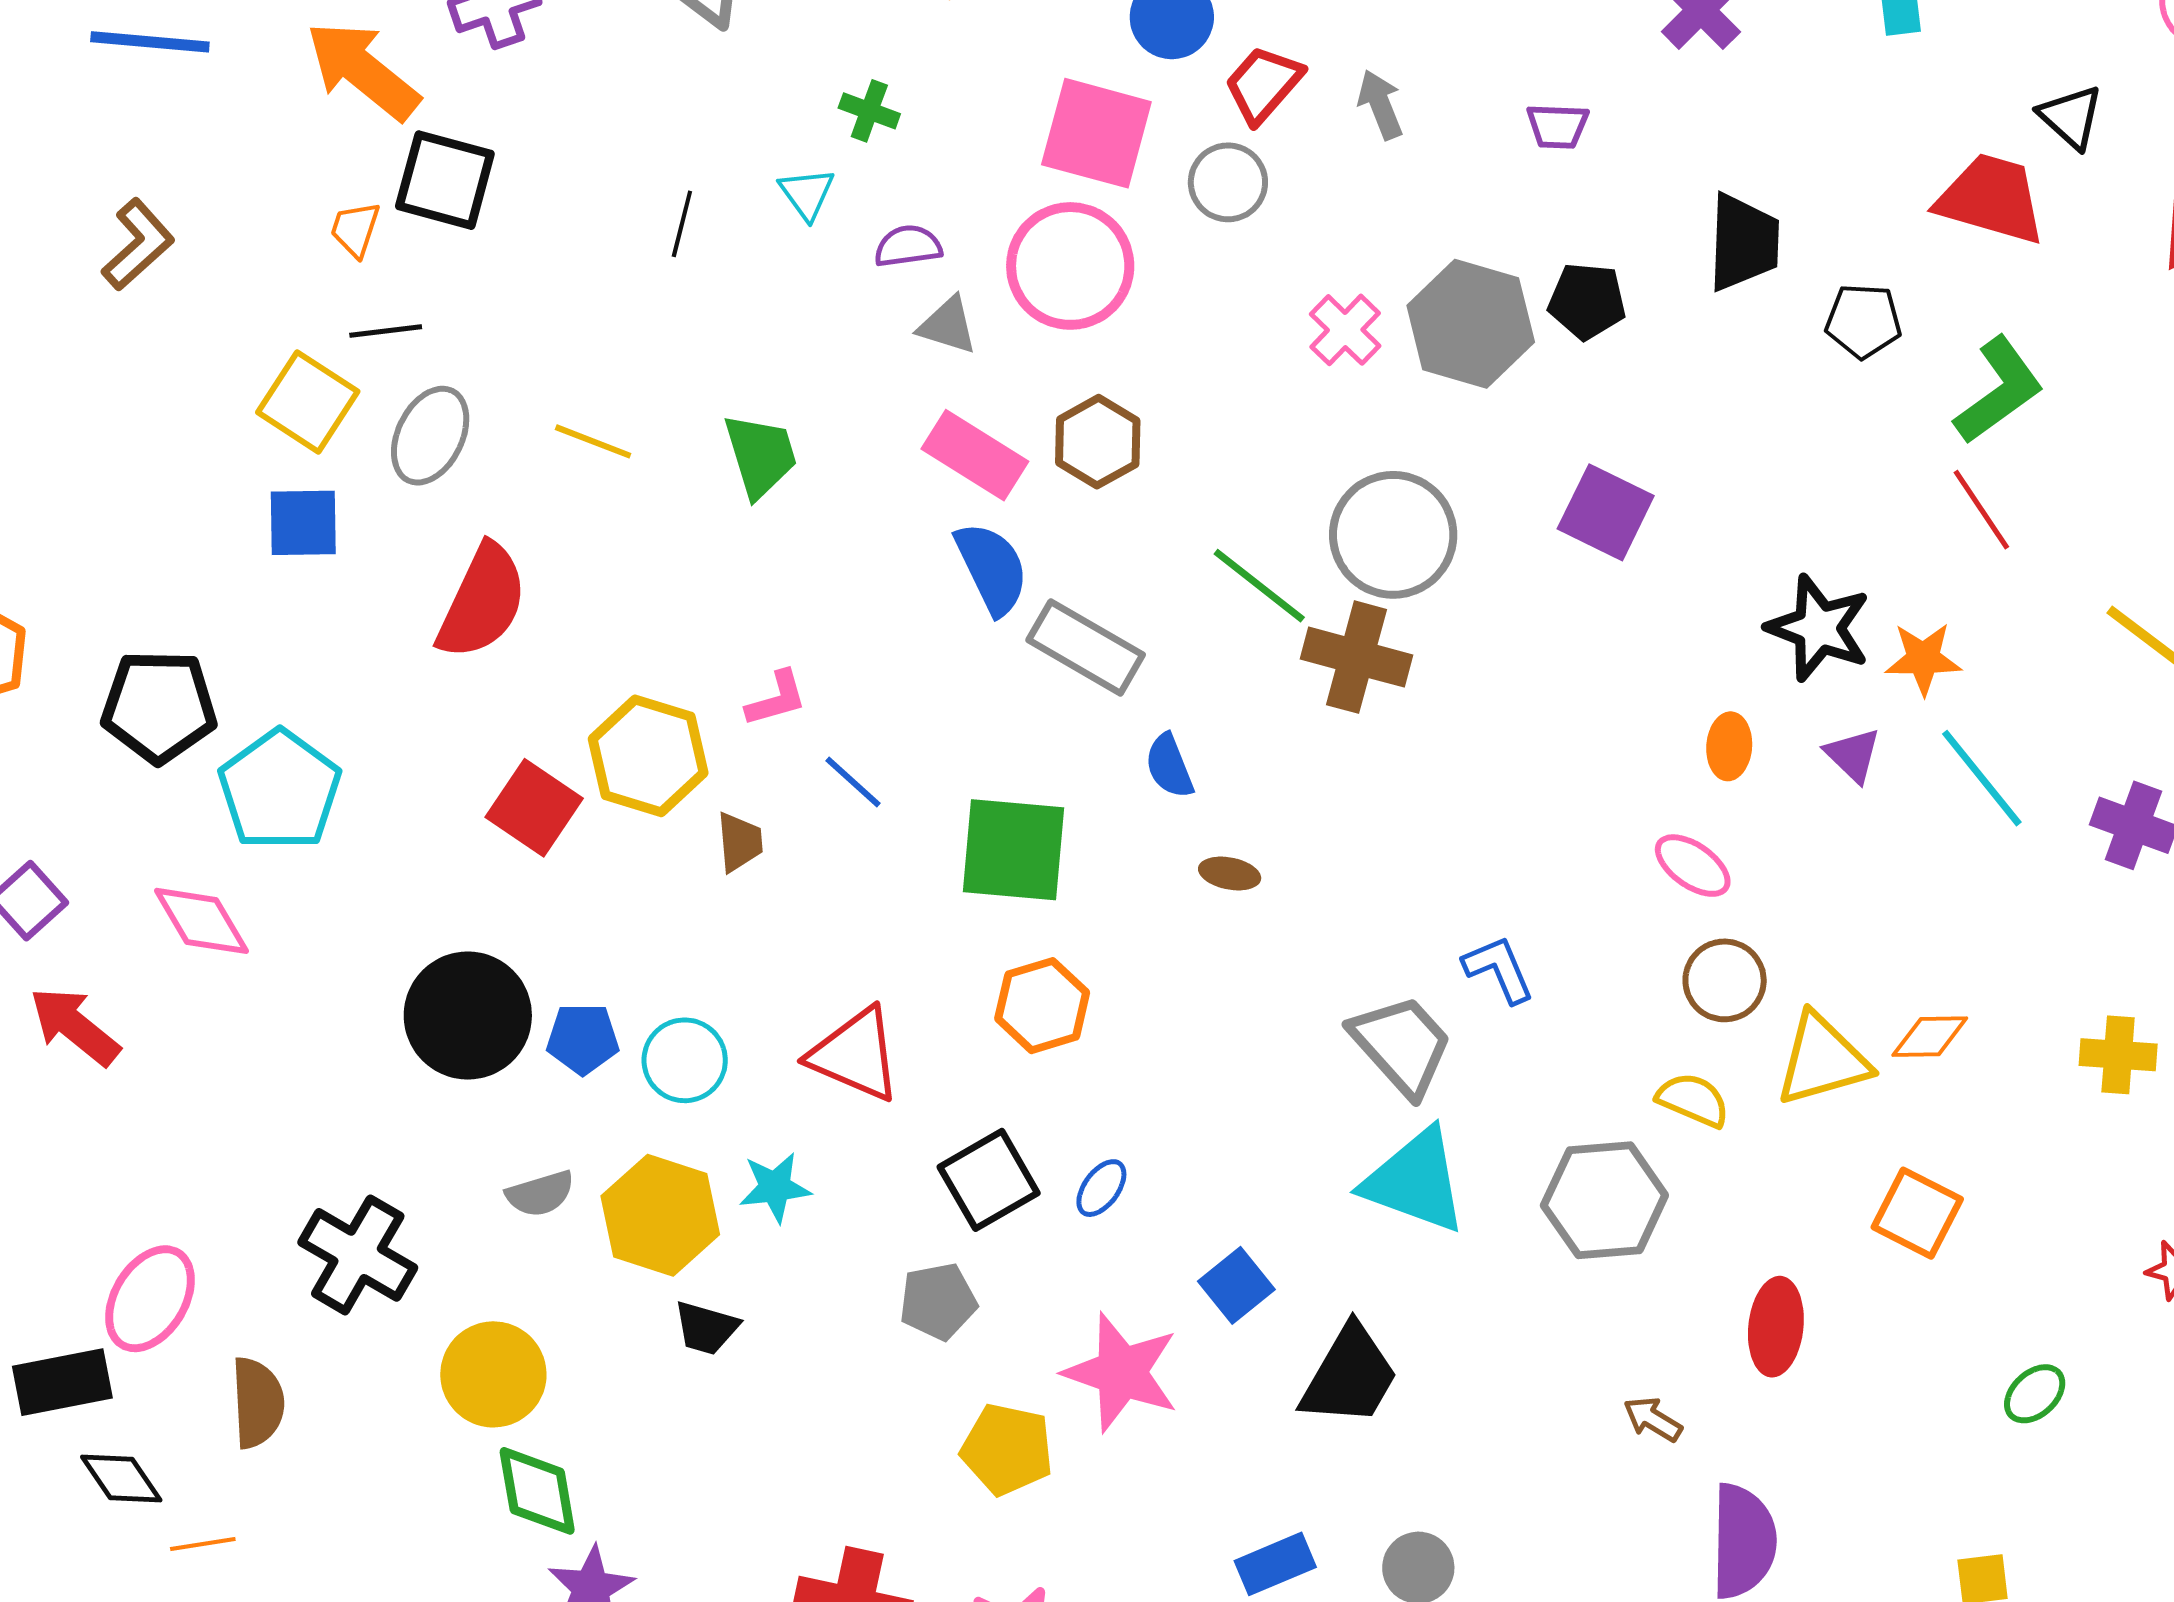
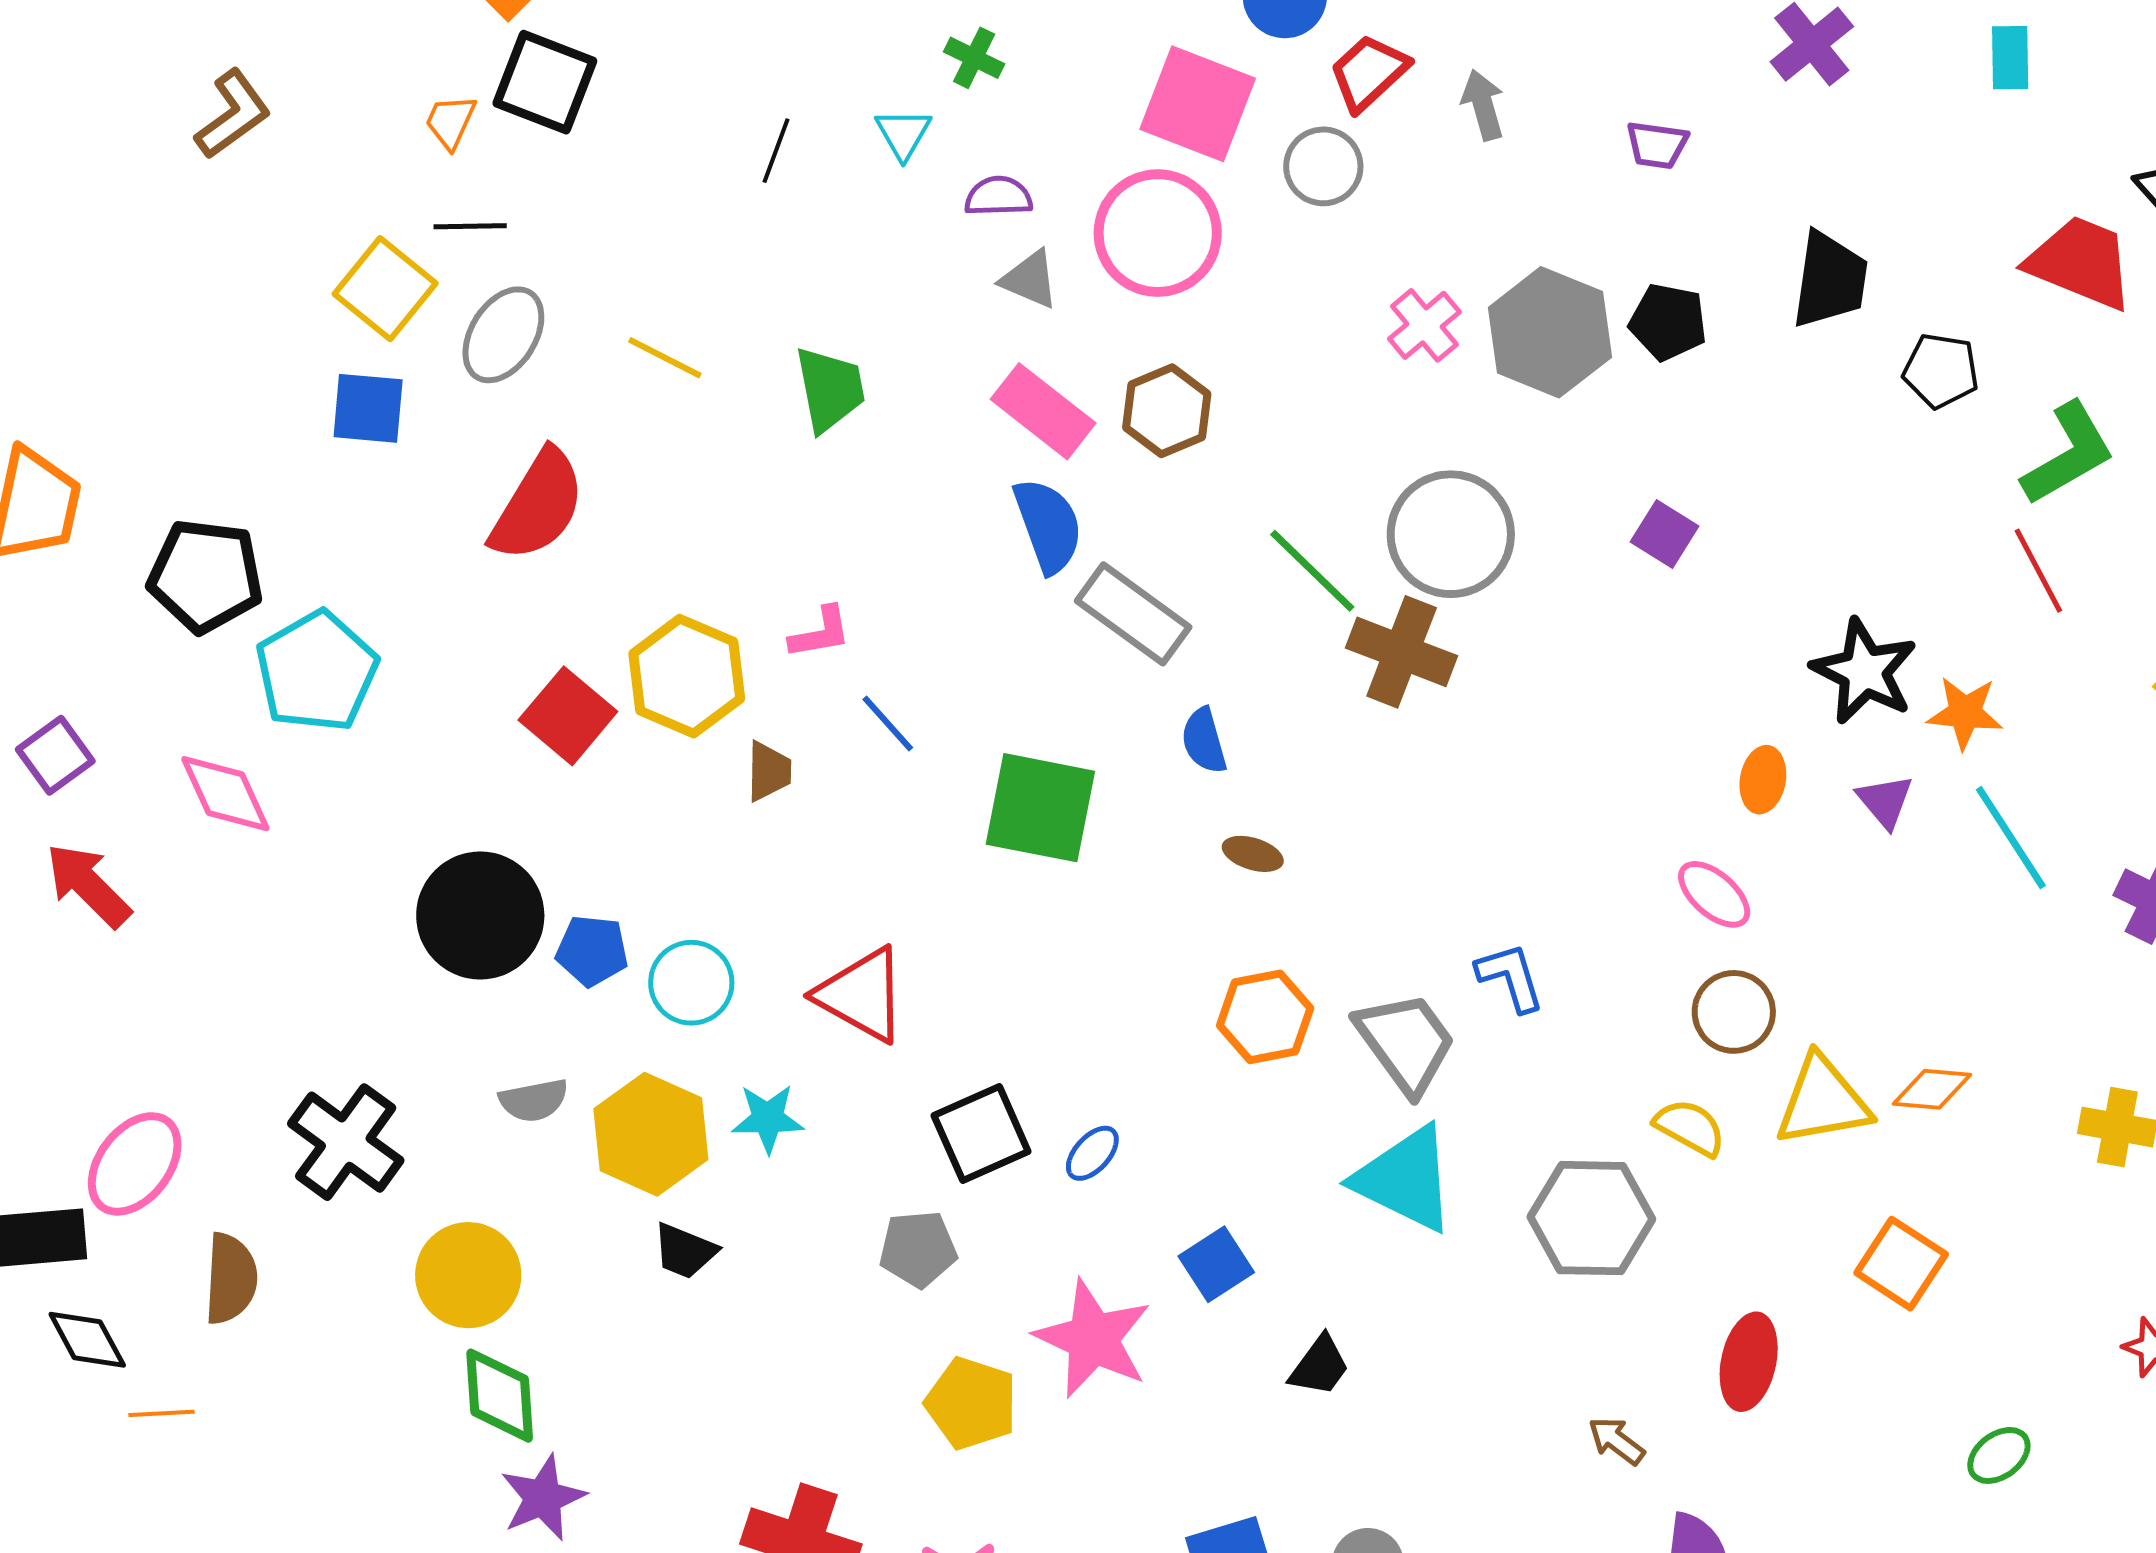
purple square: (1606, 512) -> (1664, 534), size x0.7
orange hexagon: (1042, 1006) -> (1265, 1017), moved
black trapezoid: (1350, 1376) -> (1320, 1366), size x0.6

